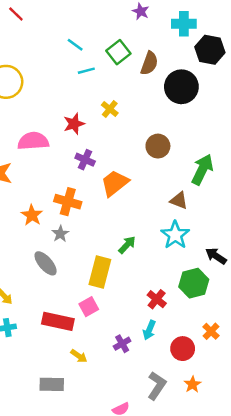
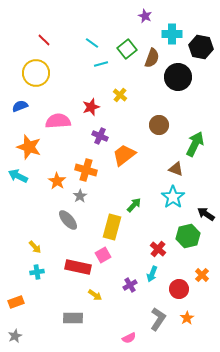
red line: (16, 14) -> (44, 40), moved
cyan cross: (184, 24) -> (172, 34), moved

